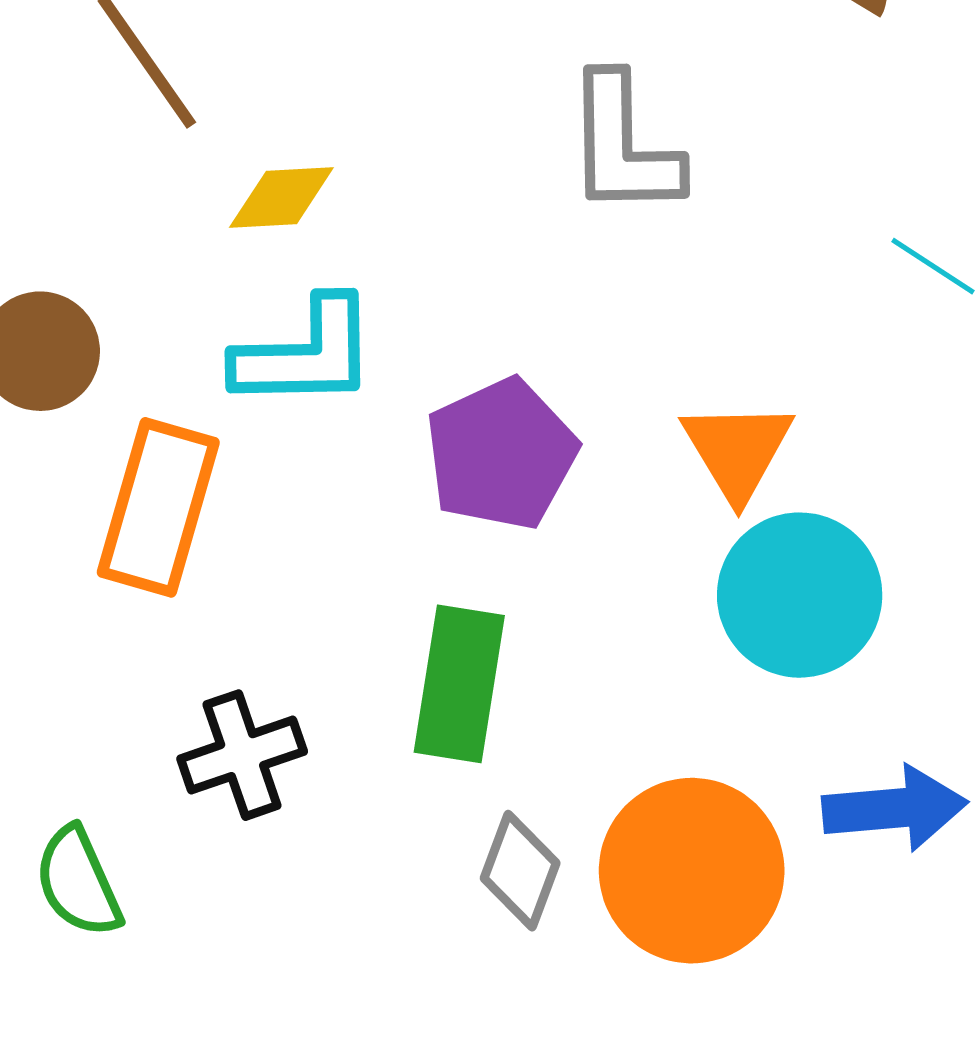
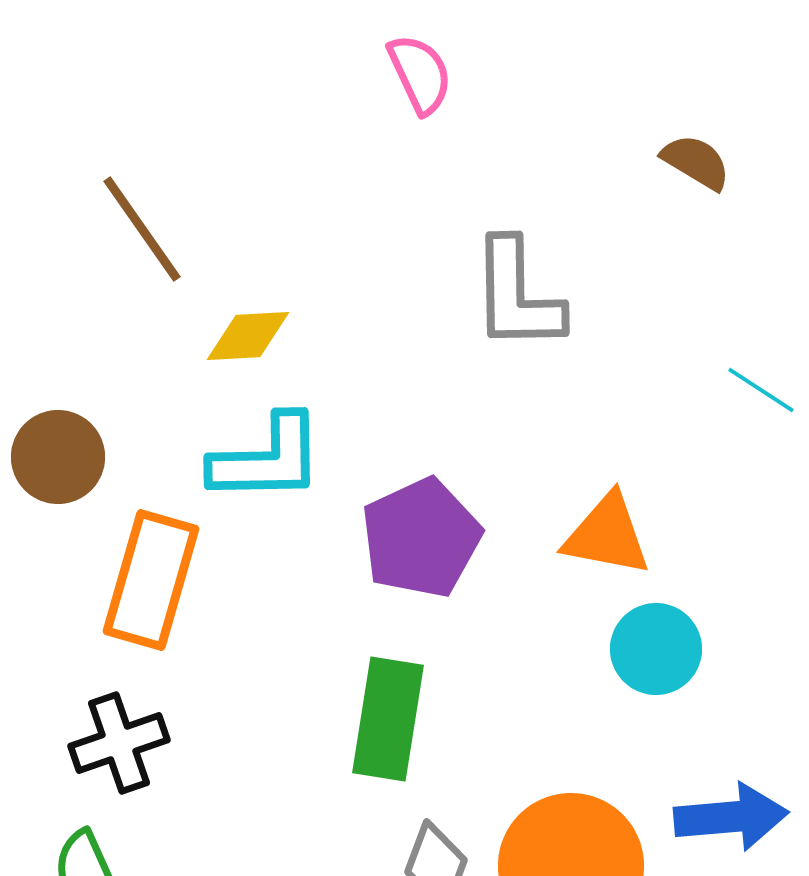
orange triangle: (737, 450) -> (607, 535), turned -48
cyan circle: (800, 595) -> (656, 649), size x0.7
black cross: (242, 755) -> (119, 743), moved

